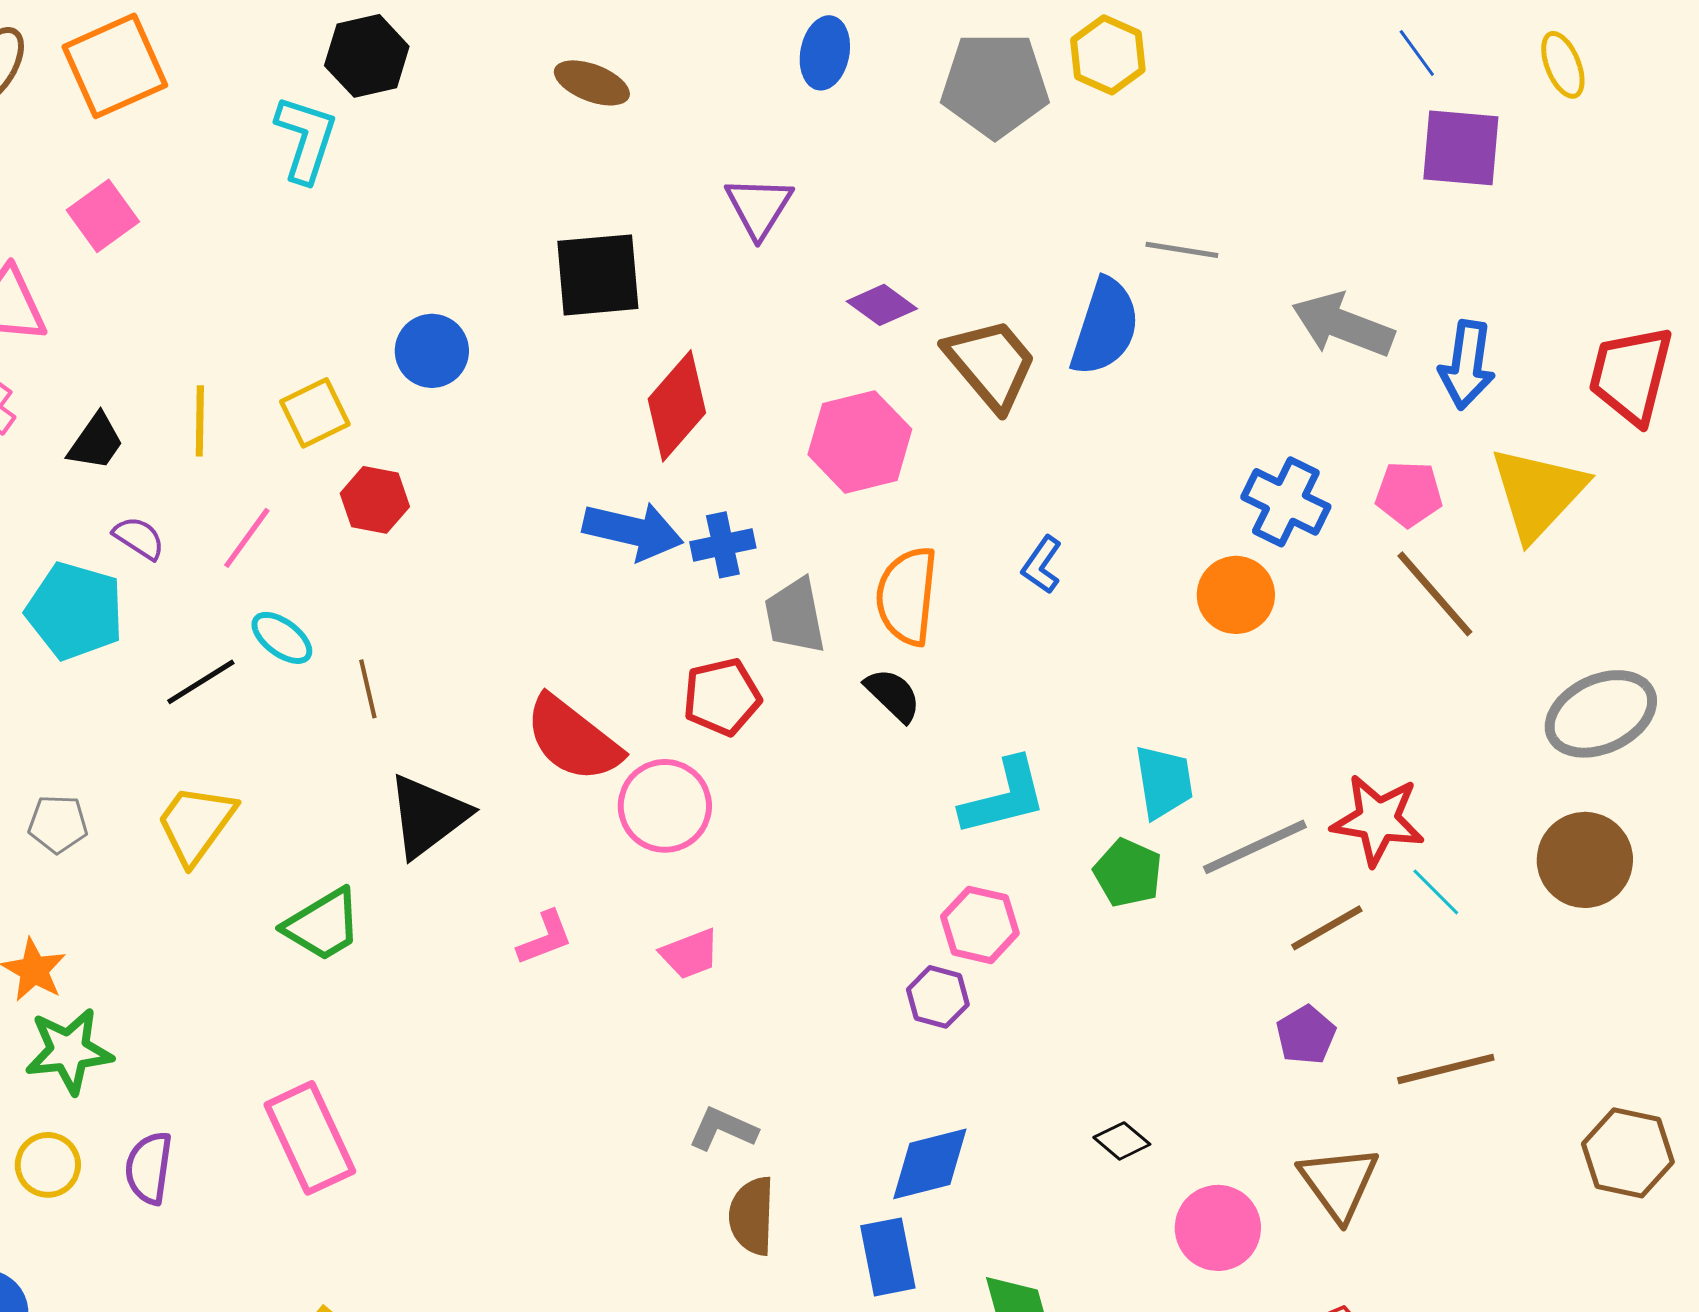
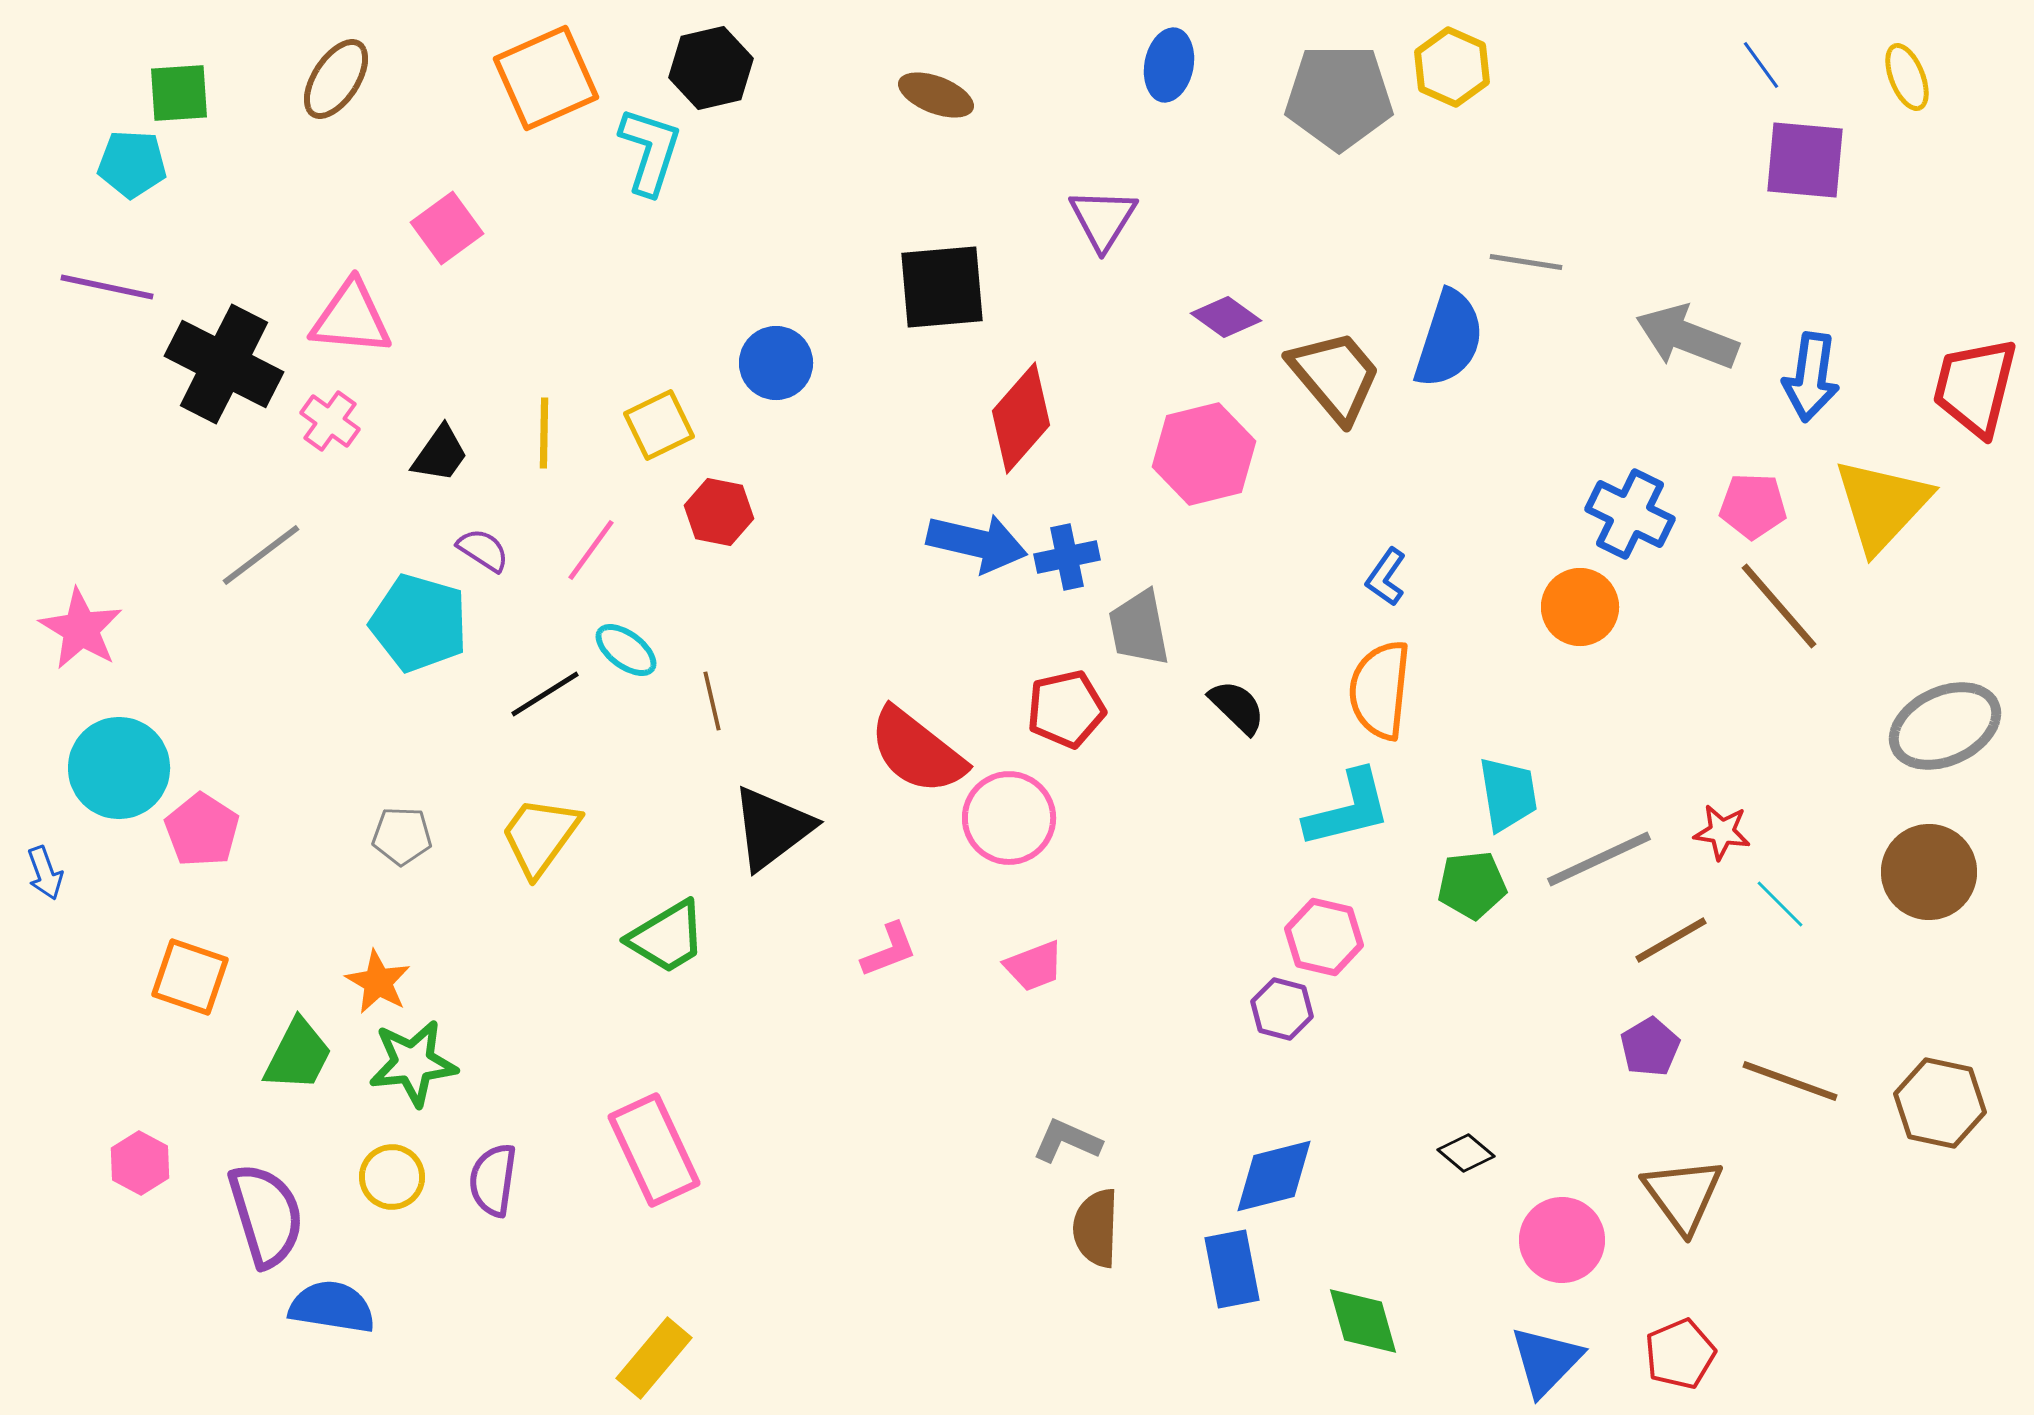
orange square: (115, 66) -> (546, 78), moved
orange semicircle: (907, 596) -> (1380, 690), moved
red star: (1378, 820) -> (1722, 832), size x0.6
green pentagon: (1128, 873) -> (1472, 885), turned -30
brown line: (1446, 1069) -> (1790, 1081), turned 34
brown hexagon: (1628, 1153) -> (1940, 1103), moved

